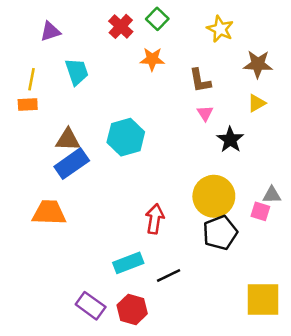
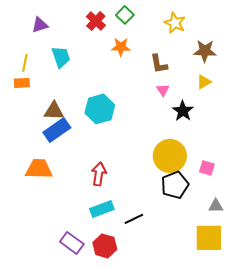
gray triangle: (272, 195) -> (216, 206), moved
red arrow: (155, 219) -> (99, 174), moved

